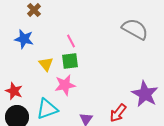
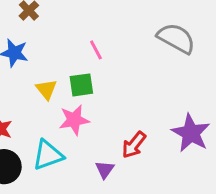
pink line: (71, 41) -> (96, 50), moved
red arrow: (118, 113) -> (134, 145), moved

